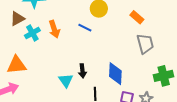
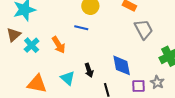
orange arrow: (54, 29) -> (59, 45), moved
orange triangle: (17, 65) -> (37, 84), moved, turned 30
cyan triangle: (66, 80) -> (68, 78), moved

